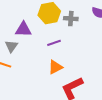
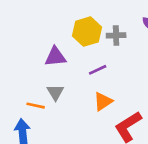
gray triangle: (11, 46) -> (55, 92), moved

